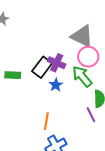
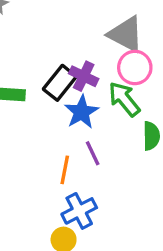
blue star: (56, 85) -> (81, 112), size x1.5
purple line: (91, 115) -> (93, 153), moved

